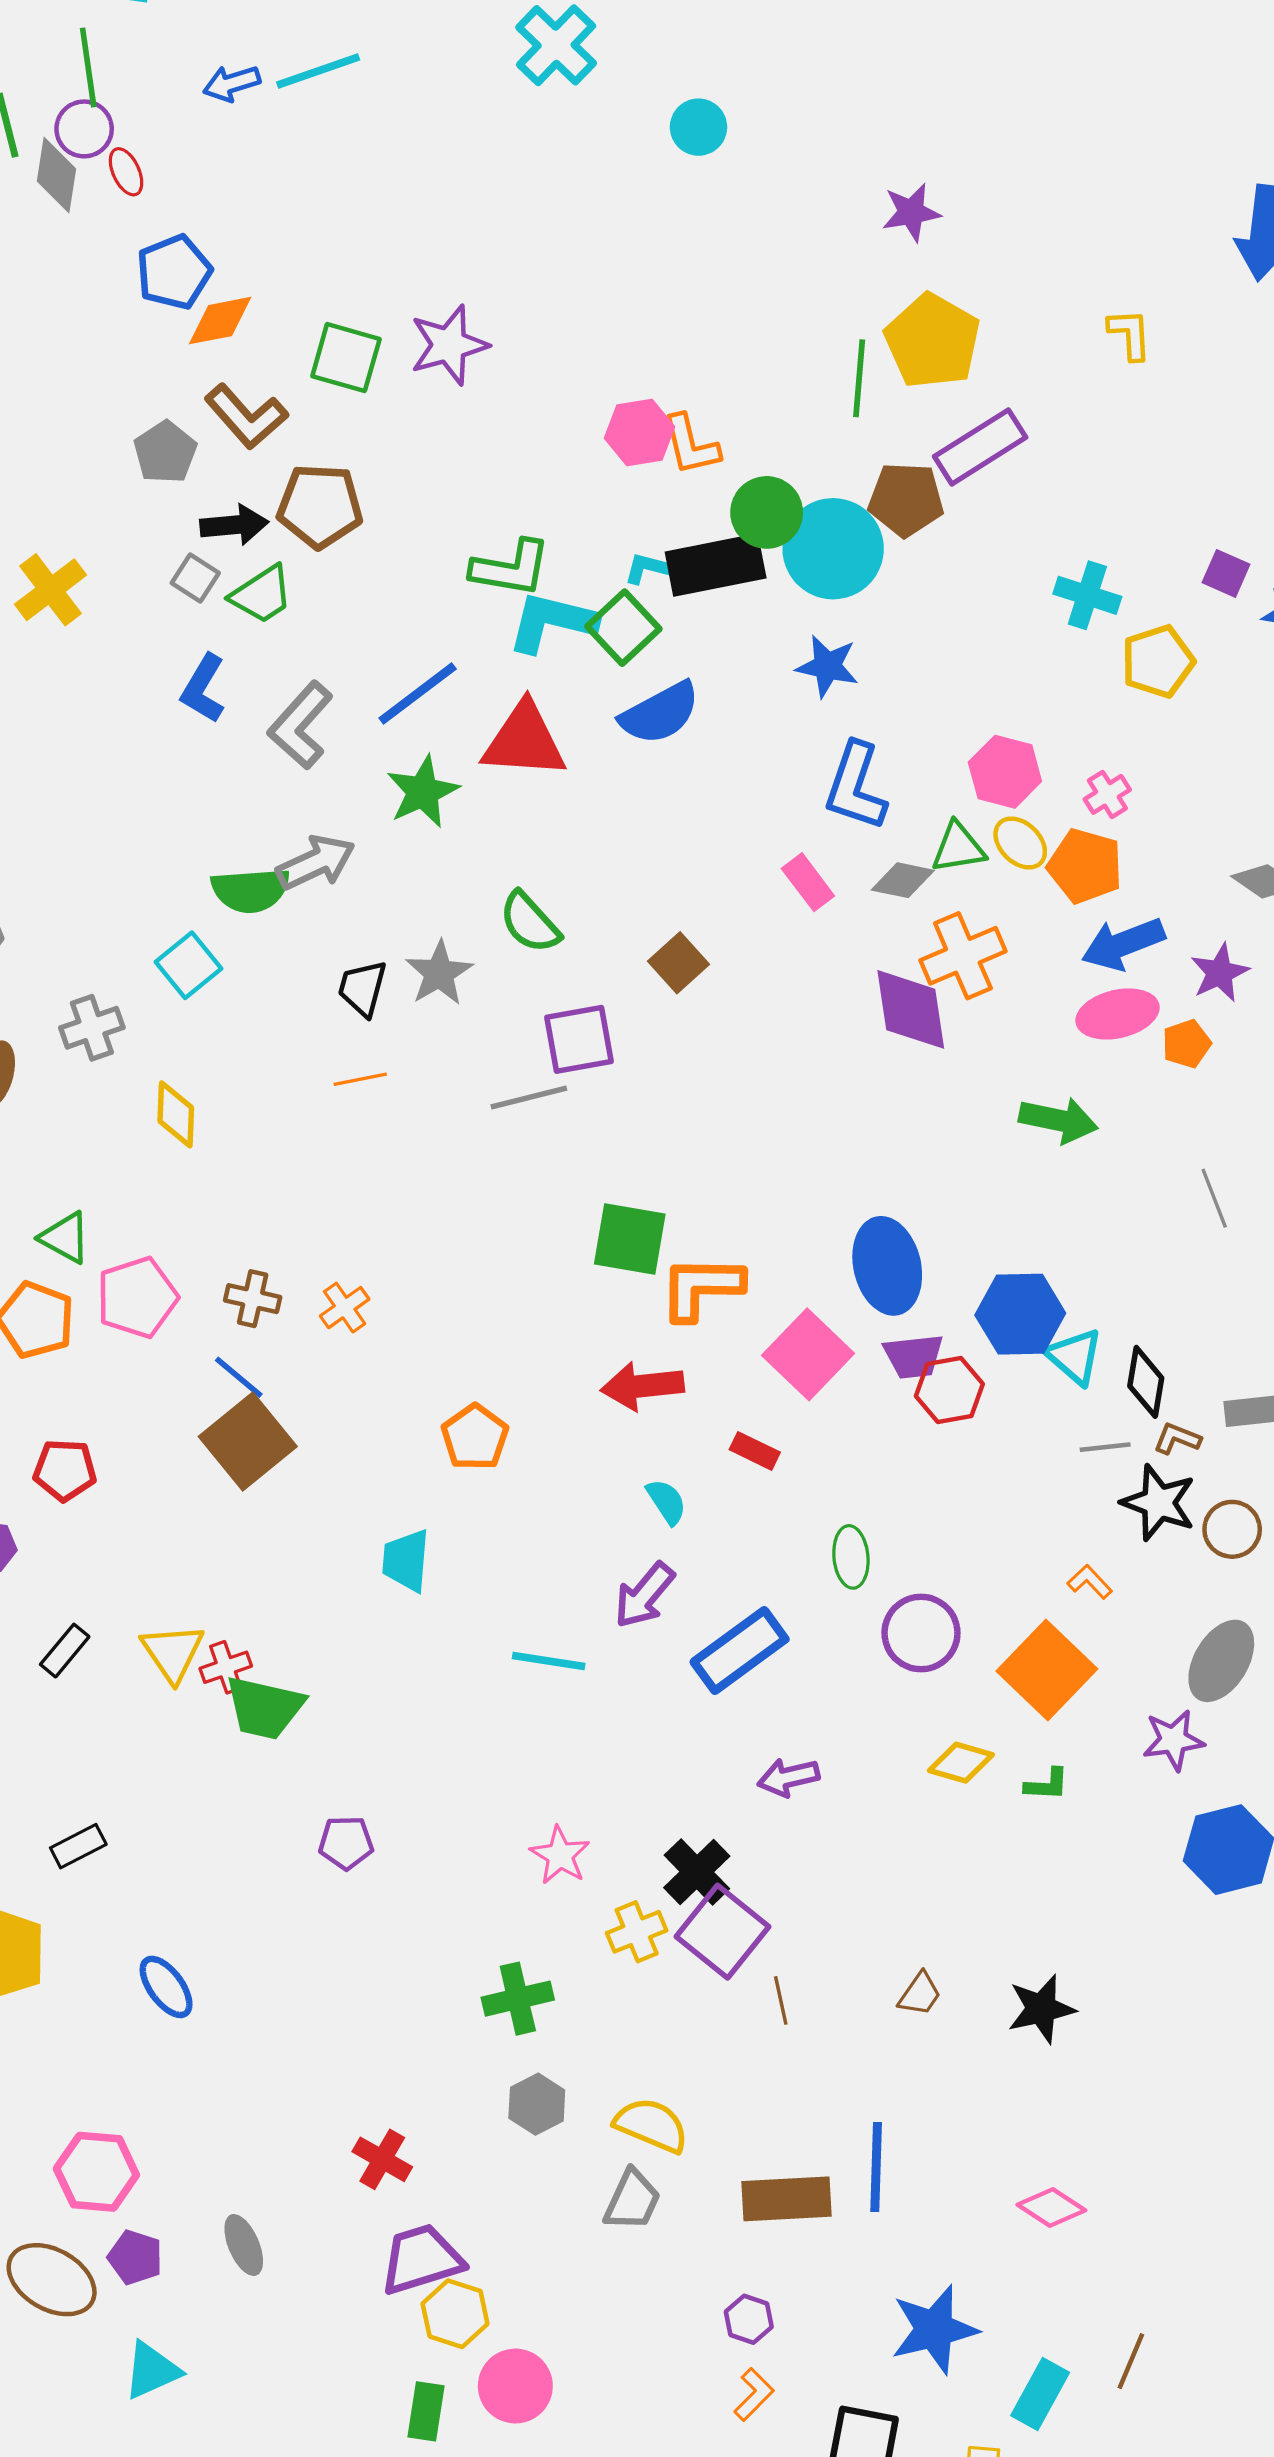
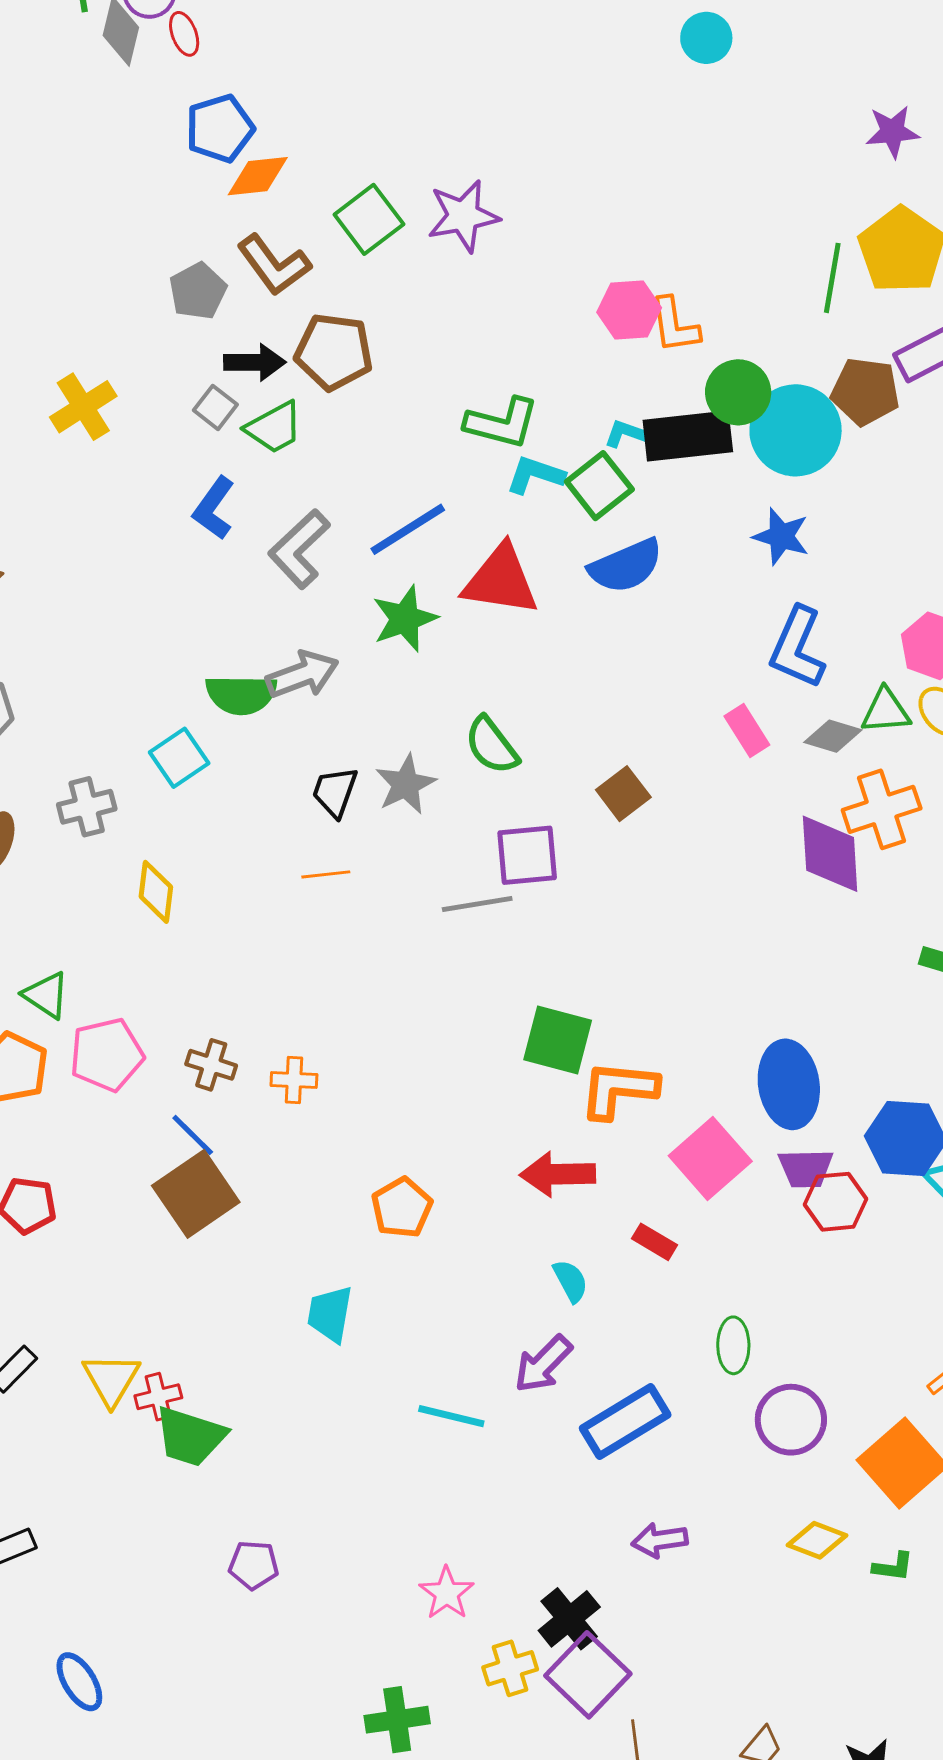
green square: (346, 358) -> (369, 219), turned 32
cyan L-shape: (552, 622) -> (535, 475), size x0.7
orange cross: (345, 1308) -> (294, 1080), turned 33

